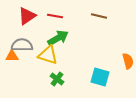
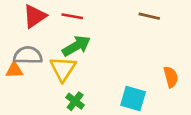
brown line: (99, 16) -> (149, 16), moved
yellow triangle: (48, 55) -> (63, 69), turned 45

